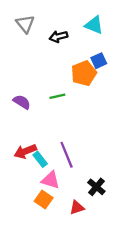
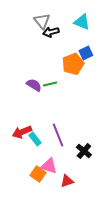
gray triangle: (25, 24) -> (42, 21), moved
purple semicircle: (22, 102) -> (34, 85), moved
pink triangle: (50, 180) -> (49, 166), moved
black cross: (96, 187) -> (84, 151), moved

